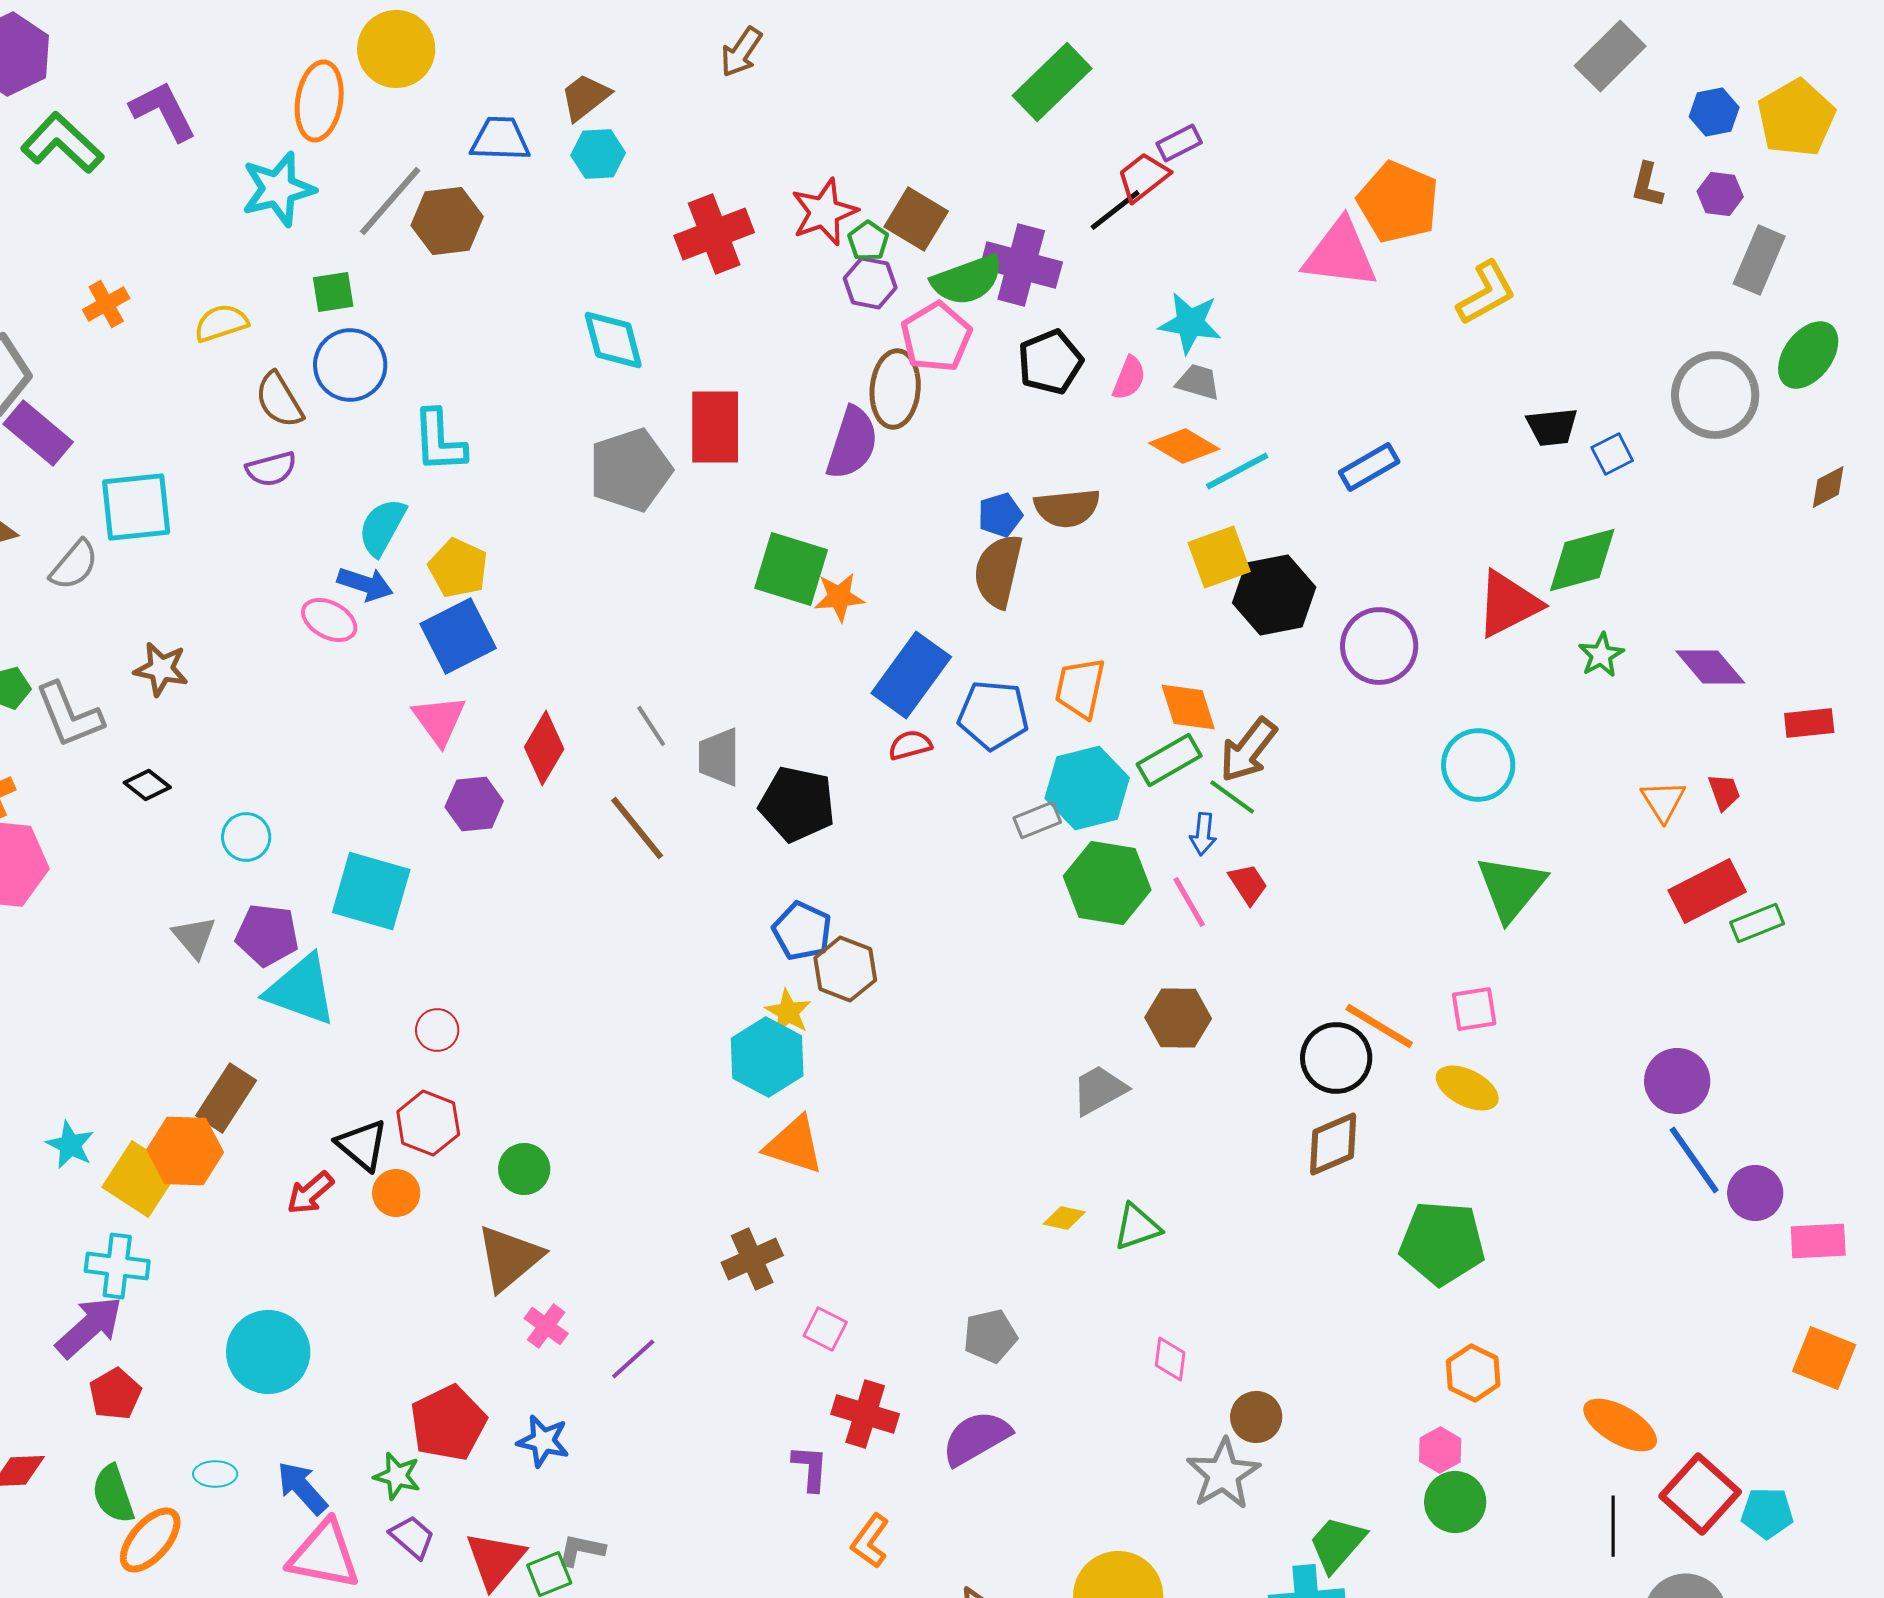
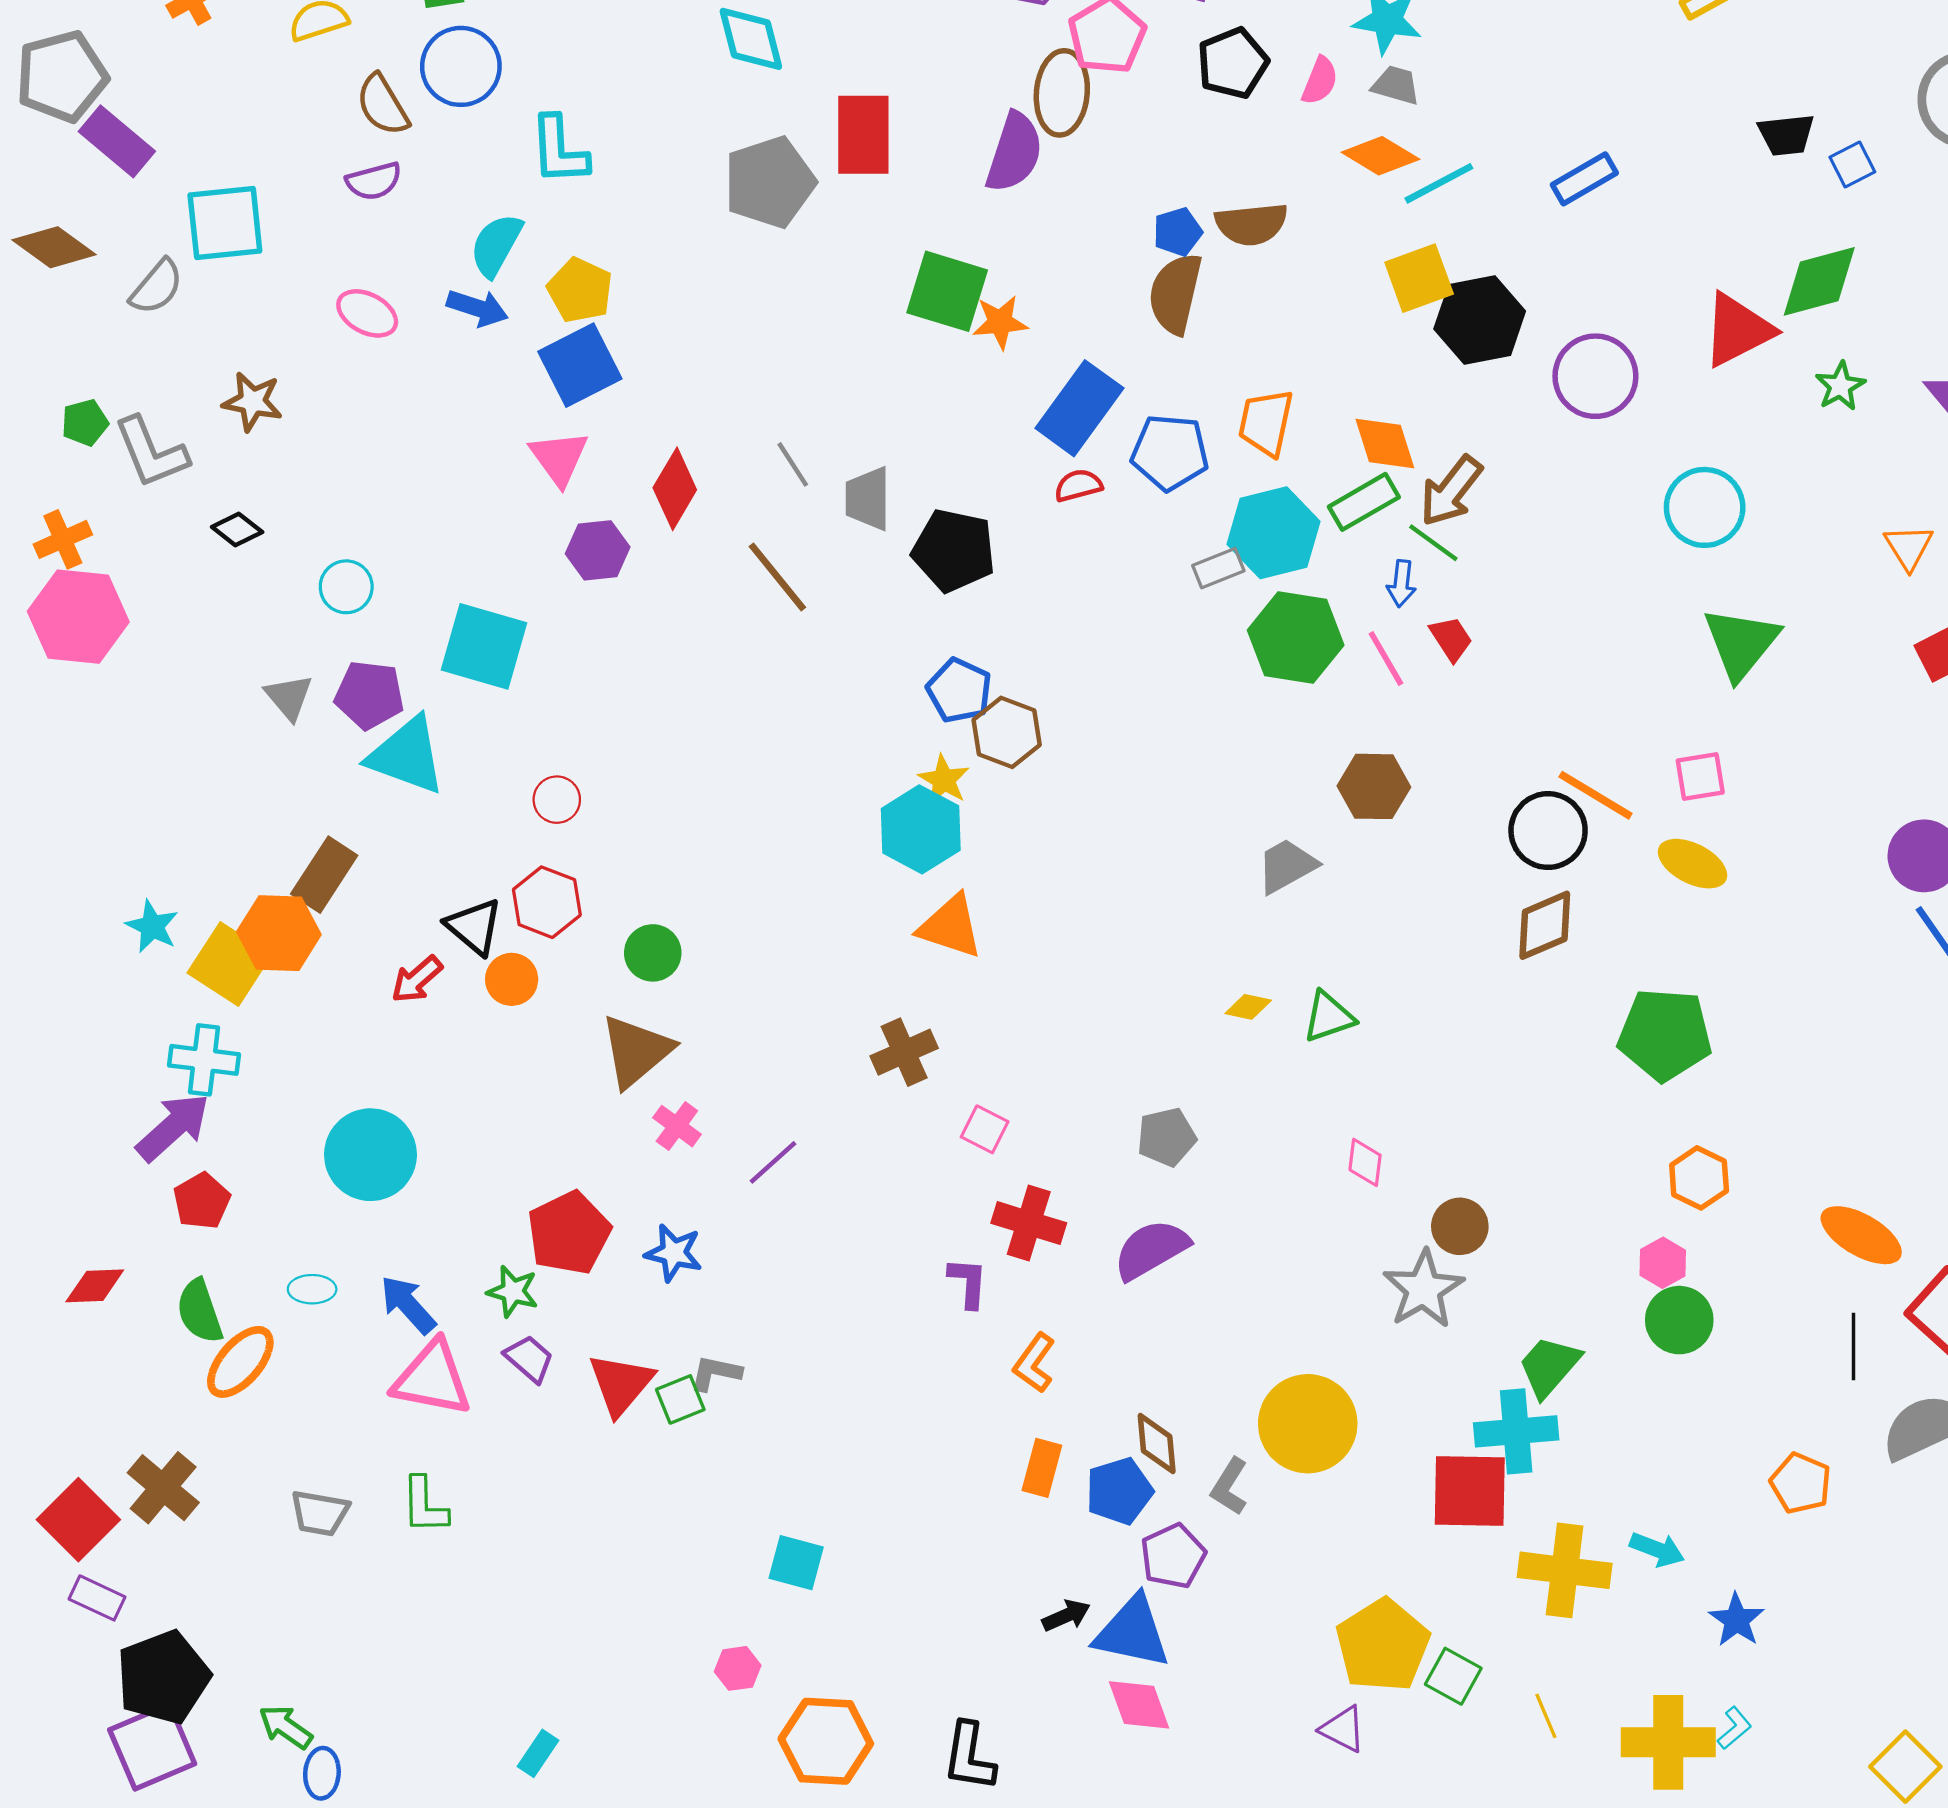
pink ellipse: (329, 620) -> (367, 313), moved

